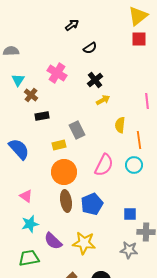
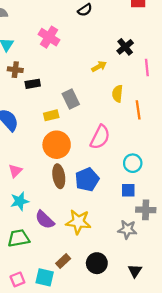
black cross: (95, 80) -> (125, 47), moved
brown cross: (31, 95) -> (15, 70), moved, turned -32
cyan circle: (134, 165) -> (133, 163), moved
pink triangle: (26, 196) -> (15, 171), turned 40

